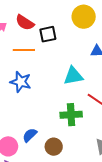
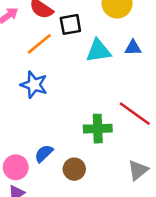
orange line: (24, 50) -> (39, 44), turned -40
cyan triangle: (73, 76) -> (98, 51), moved

